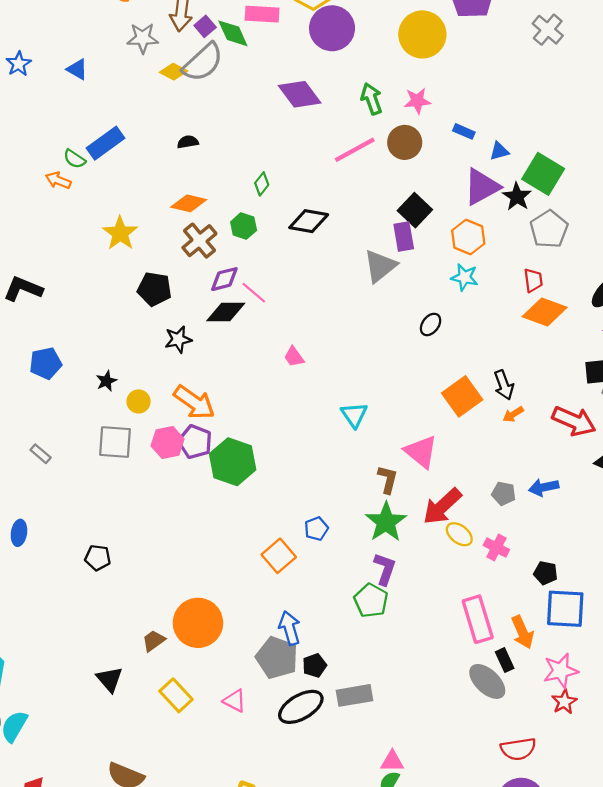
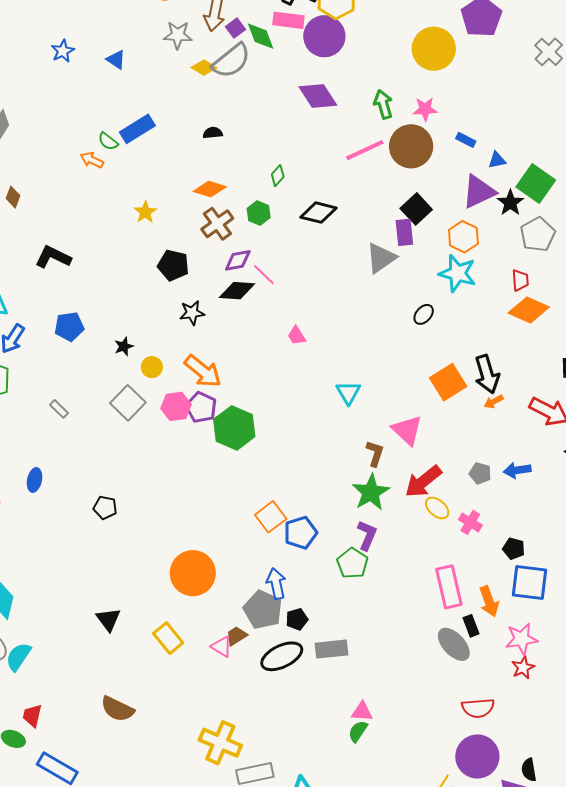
purple circle: (332, 28) -> (324, 36), moved
brown circle: (405, 142) -> (411, 146), size x1.4
yellow star: (120, 233) -> (145, 212), size x0.7
cyan star: (465, 277) -> (458, 273), size x1.5
black arrow: (504, 385) -> (487, 374), size x1.4
gray square: (115, 442) -> (128, 403), turned 36
blue pentagon: (316, 529) -> (301, 533), moved, size x1.5
brown trapezoid: (154, 641) -> (236, 636), moved

